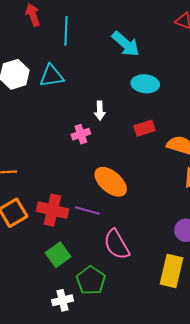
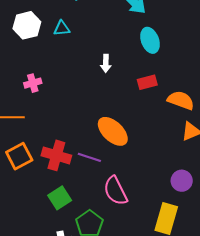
cyan triangle: (51, 76) -> (62, 28), size x0.7
cyan ellipse: (145, 84) -> (150, 40), turned 60
pink cross: (81, 134) -> (33, 83), moved

